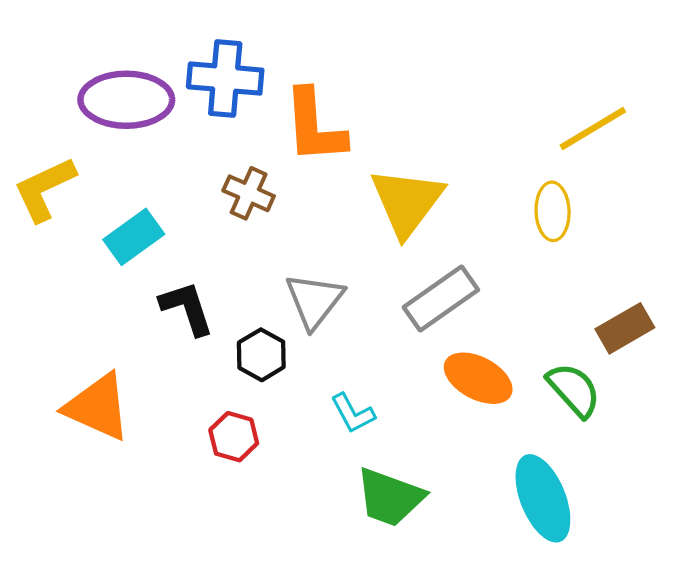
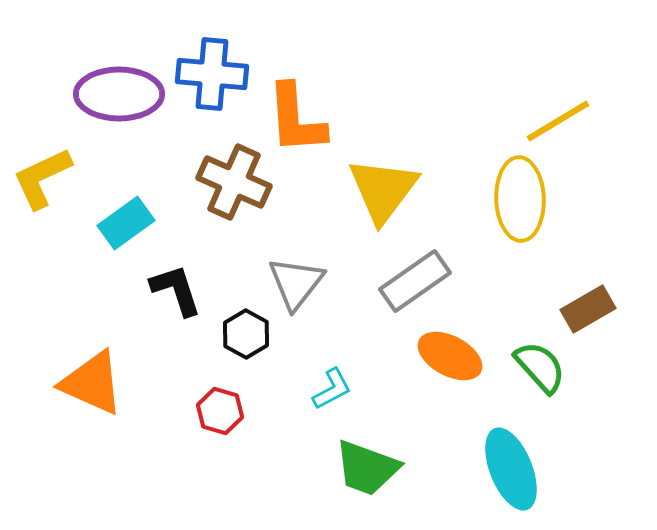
brown cross: (249, 193) -> (234, 182), size x1.5
yellow ellipse: (553, 211) -> (520, 199), size x1.5
cyan L-shape: (353, 413) -> (332, 389), turned -90

